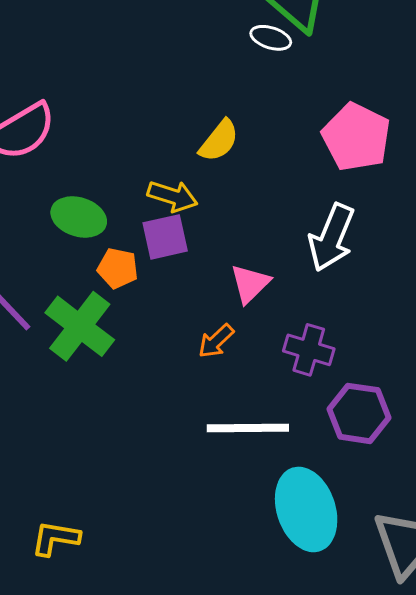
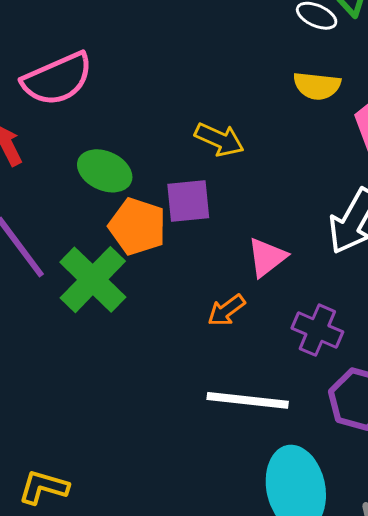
yellow semicircle: (219, 141) -> (317, 86), moved, turned 51
yellow arrow: (173, 196) -> (219, 139), moved
orange pentagon: (118, 268) -> (137, 226), size x1.4

